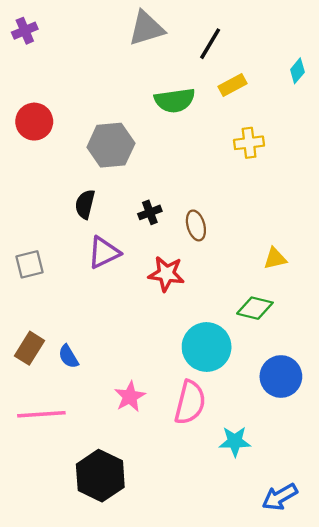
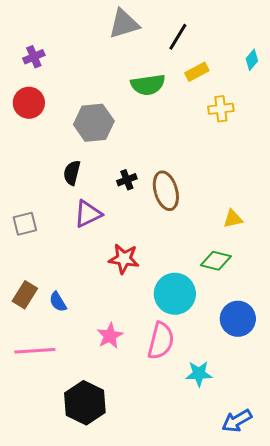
purple cross: (25, 31) -> (34, 57), moved
yellow cross: (249, 143) -> (221, 109), moved
brown ellipse: (196, 225) -> (166, 191), size x1.5
red star: (166, 274) -> (124, 259), moved

